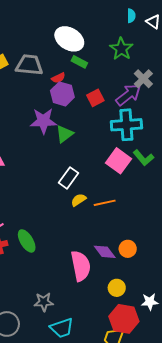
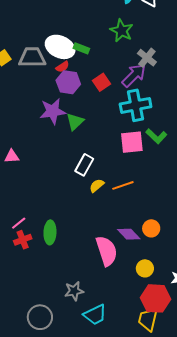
white ellipse: (69, 39) -> (60, 47), moved
pink square: (119, 161) -> (132, 142), turned -35
green ellipse: (27, 241) -> (50, 232), turned 40

